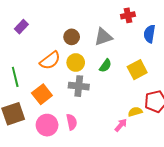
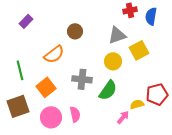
blue semicircle: (150, 34) -> (151, 16), moved
gray triangle: (103, 37) -> (117, 35), moved
yellow circle: (76, 63) -> (113, 61), moved
green semicircle: (105, 66) -> (108, 90), moved, size x1.5
yellow square: (137, 70) -> (139, 50), moved

